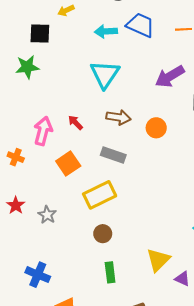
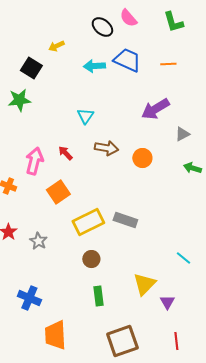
black square: (40, 33) -> (31, 68), turned 30
cyan triangle: (105, 74) -> (85, 116), moved, size x0.6
gray rectangle: (113, 155) -> (125, 220), moved
purple triangle: (182, 279) -> (167, 302), turned 35

